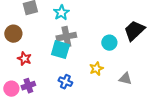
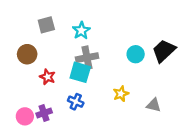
cyan circle: (109, 43) -> (136, 54), moved
red star: (24, 59) -> (47, 77), moved
blue cross: (65, 82) -> (76, 102), moved

